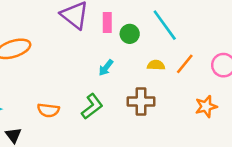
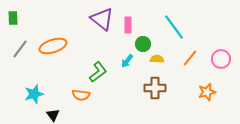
green circle: (130, 34) -> (143, 44), moved
yellow semicircle: (156, 65) -> (157, 59), moved
green L-shape: (92, 106) -> (98, 72), moved

